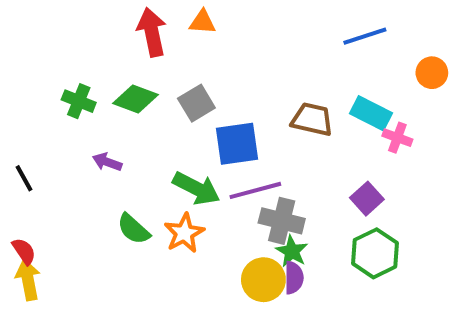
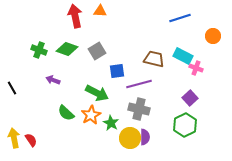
blue square: (237, 144) -> (117, 71), size x0.7
purple line: (255, 190) -> (139, 84), moved
purple square: (367, 199) -> (190, 98), moved
red semicircle: (24, 251) -> (31, 140), moved
green star: (292, 251) -> (111, 123), moved

